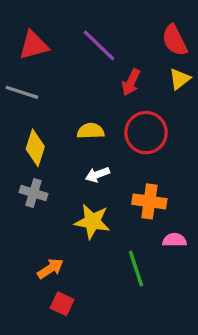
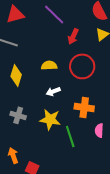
gray cross: (34, 193) -> (18, 115), moved
pink semicircle: (175, 240) -> (99, 130), turned -88
orange arrow: (50, 269) -> (13, 155), moved, turned -77
green line: (136, 269) -> (70, 136), moved

